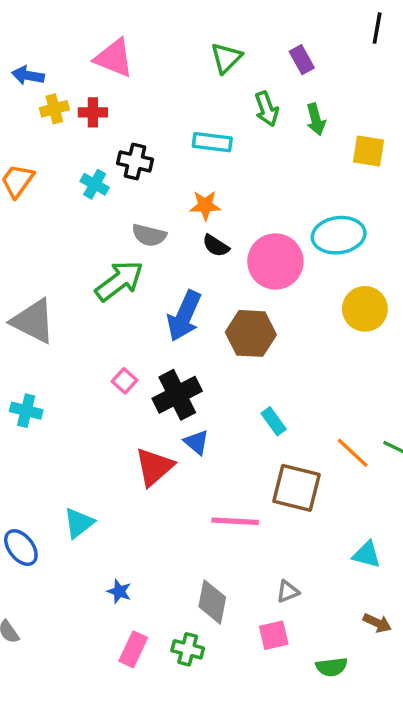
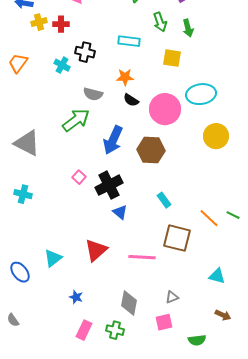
yellow square: (368, 151) -> (172, 58), moved
red triangle: (154, 467) -> (96, 250), moved

